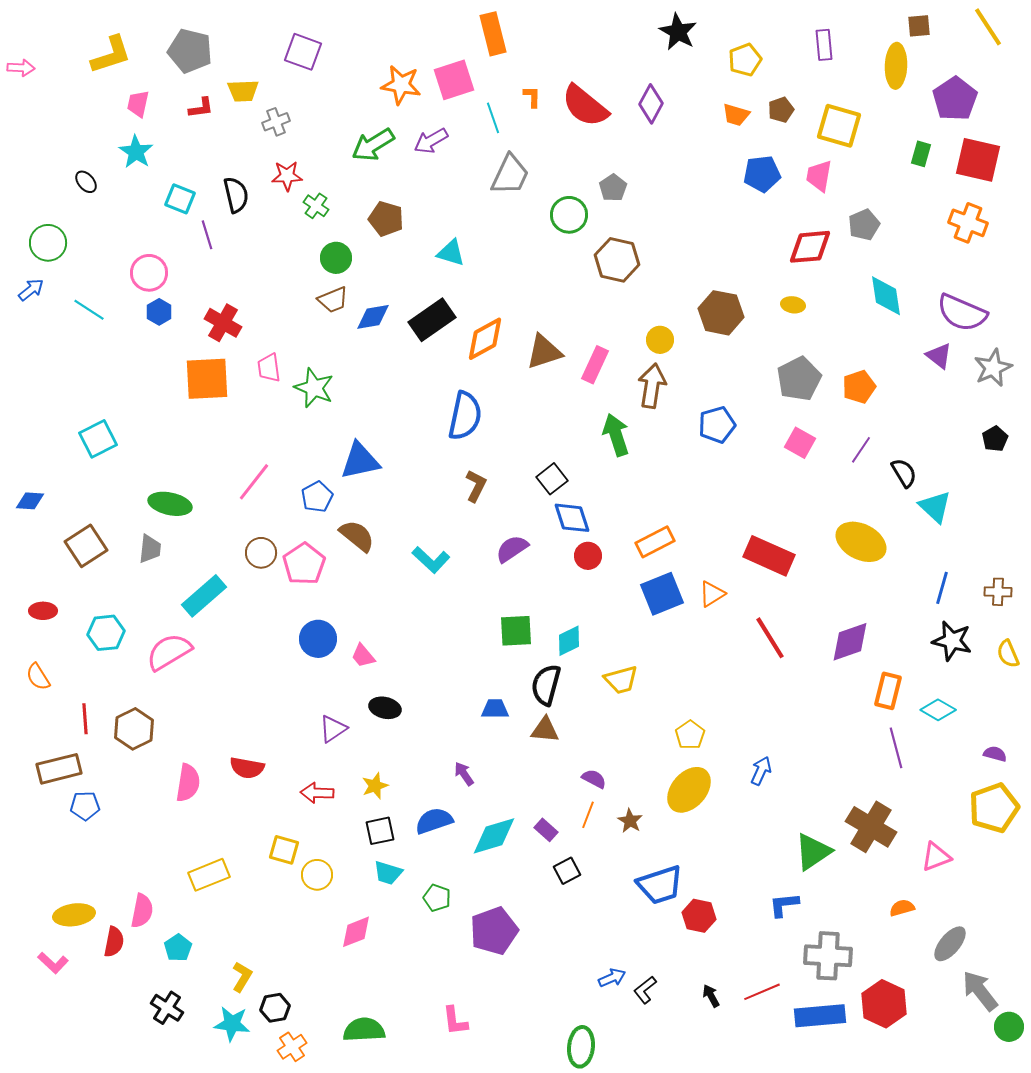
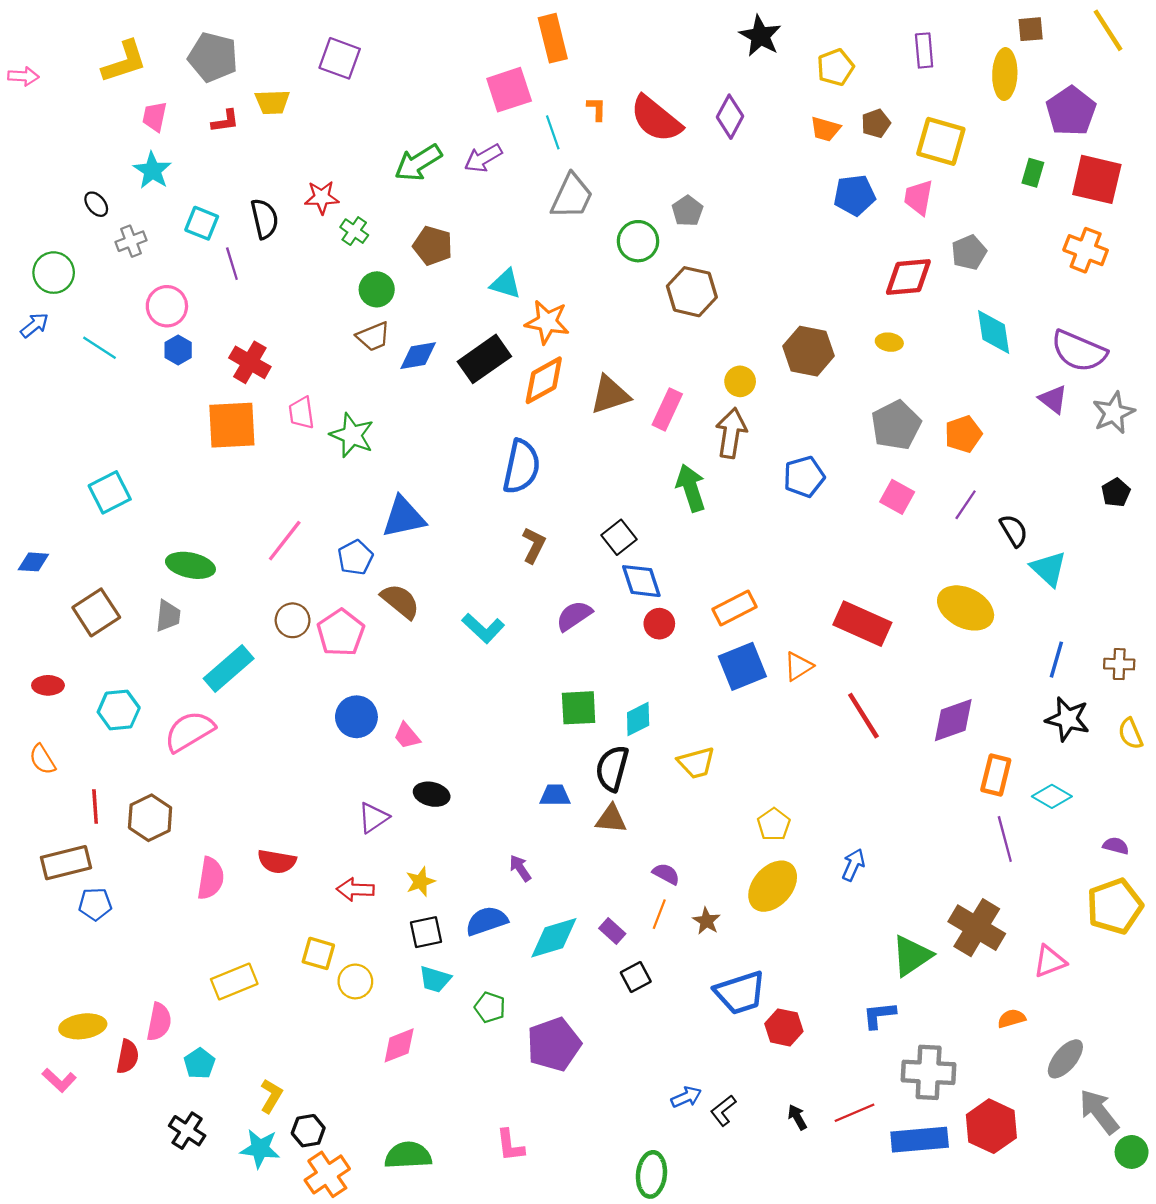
orange star: (401, 85) -> (547, 322), moved
gray cross: (276, 122) -> (131, 241), moved
orange cross: (292, 1047) -> (327, 1174), size x1.4

